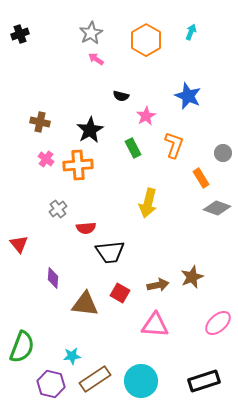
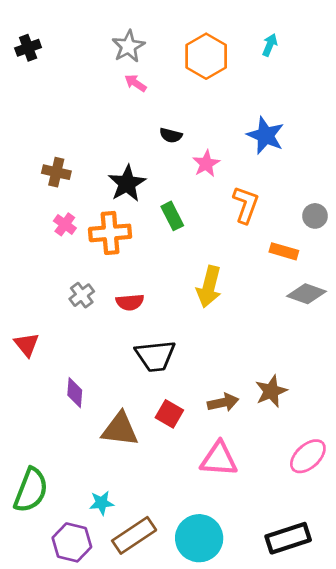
green rectangle: (133, 148) -> (172, 216), moved
orange rectangle: (201, 178) -> (284, 251), turned -42
red semicircle: (86, 228) -> (130, 302), moved

